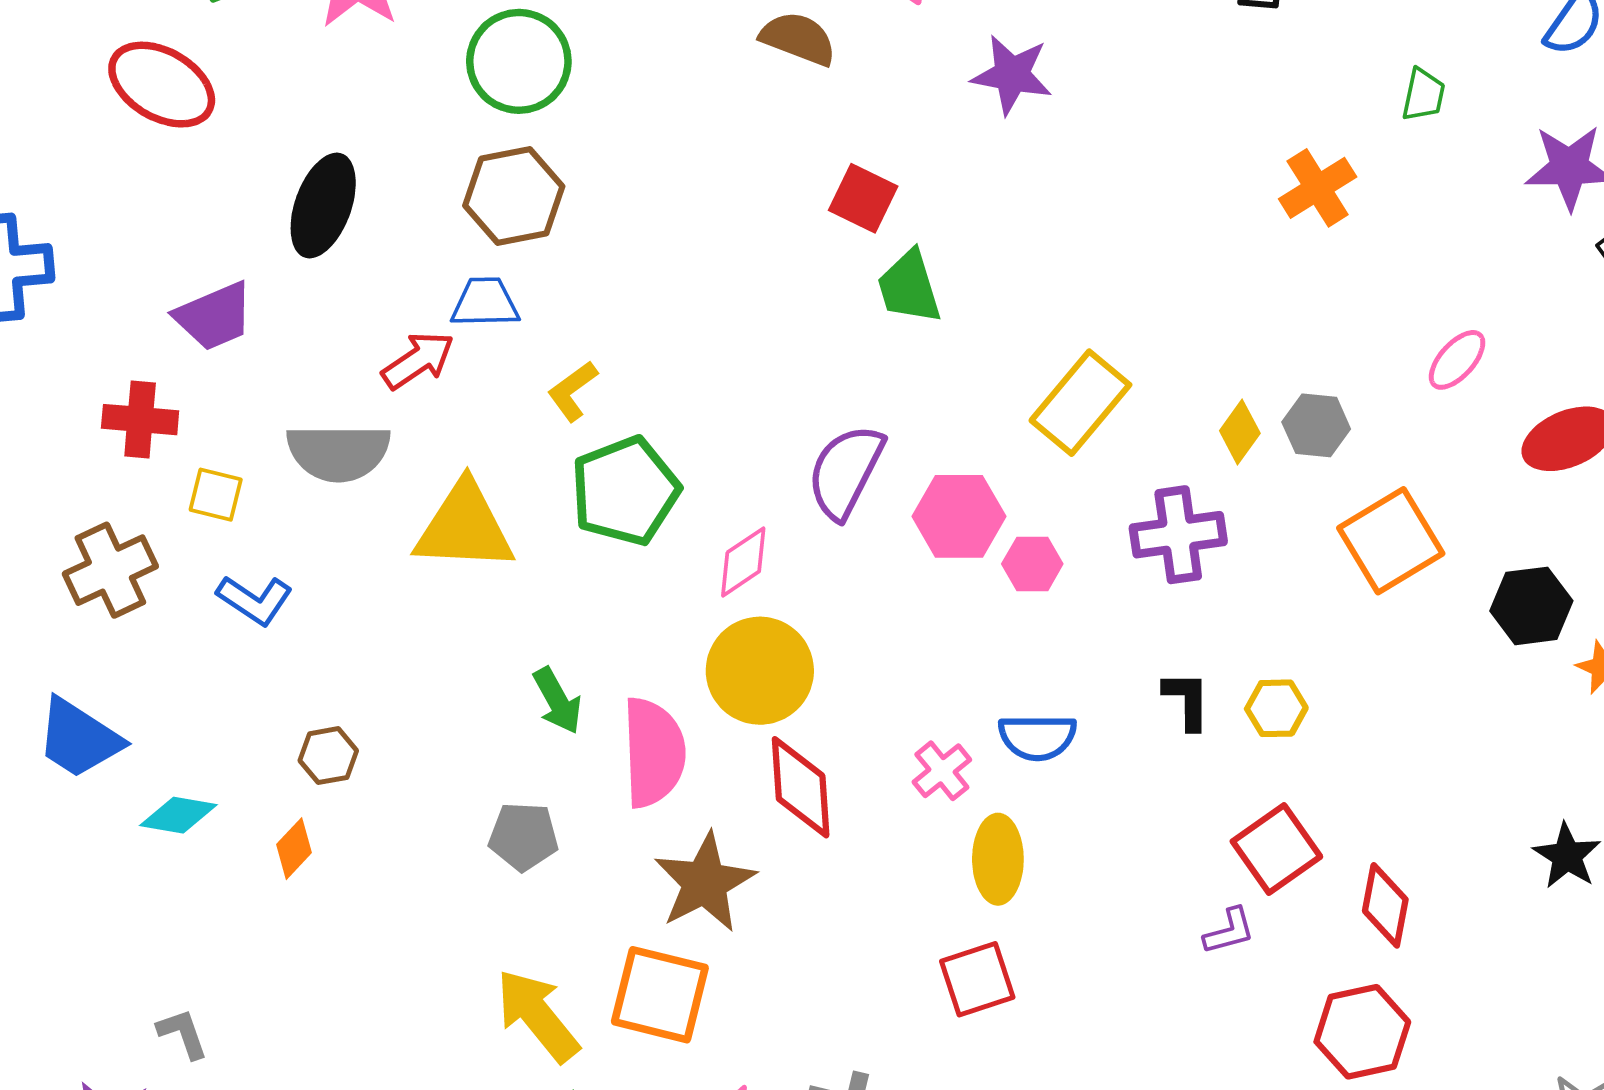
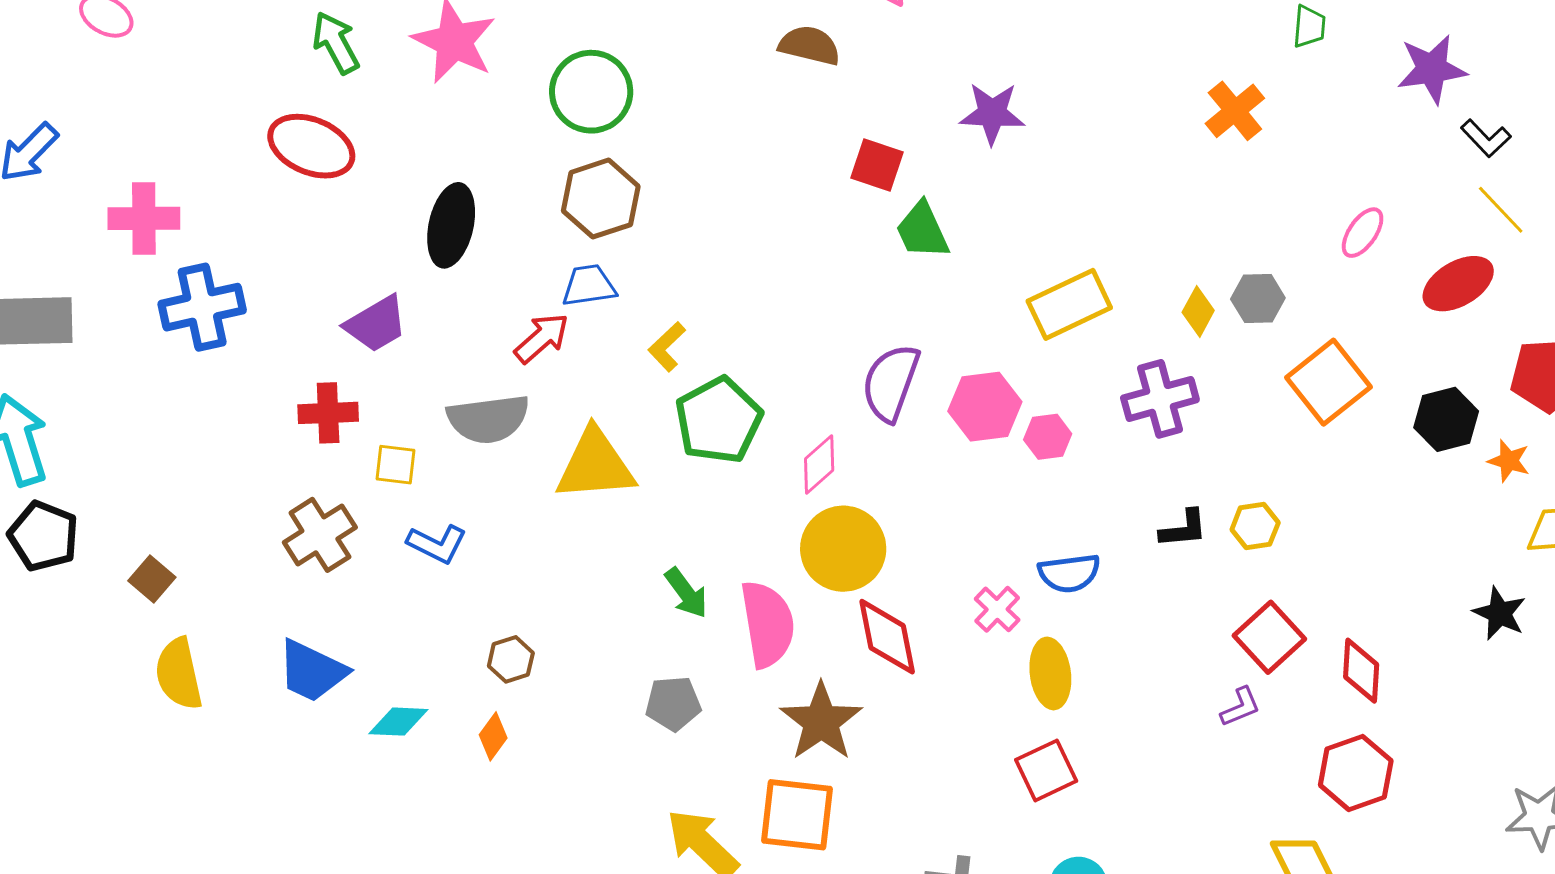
purple star: (1012, 75) -> (992, 113), moved
yellow rectangle: (1080, 403) -> (1069, 304), turned 32
black L-shape: (1187, 700) -> (1184, 529), turned 92

